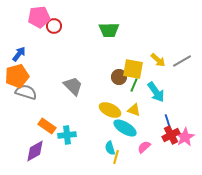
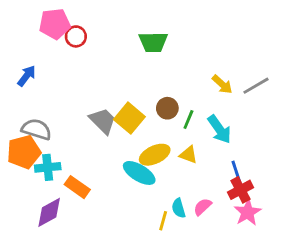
yellow square: (133, 69) -> (129, 118), moved, turned 30
orange pentagon: (17, 76) -> (24, 152), moved
yellow ellipse: (110, 110) -> (155, 155), turned -50
orange rectangle: (47, 126) -> (77, 187), moved
cyan ellipse: (125, 128) -> (139, 173), moved
cyan cross: (67, 135) -> (48, 167), moved
pink star: (185, 137) -> (248, 212), moved
cyan semicircle: (110, 148) -> (179, 208), moved

